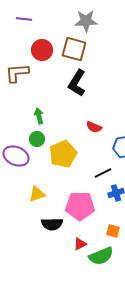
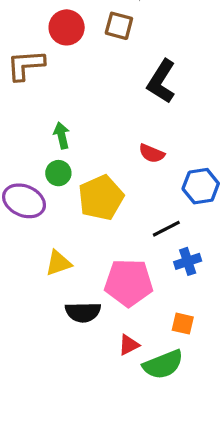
brown square: (74, 49) -> (119, 26), size x0.7
black L-shape: (77, 83) -> (161, 81), moved

